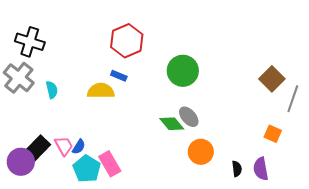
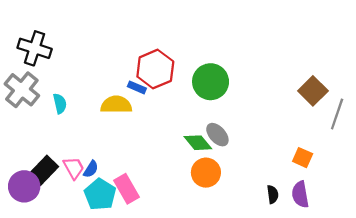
red hexagon: (127, 41) -> (155, 69), moved
orange square: (273, 134) -> (303, 158), moved
orange circle: (201, 152) -> (206, 173), moved

